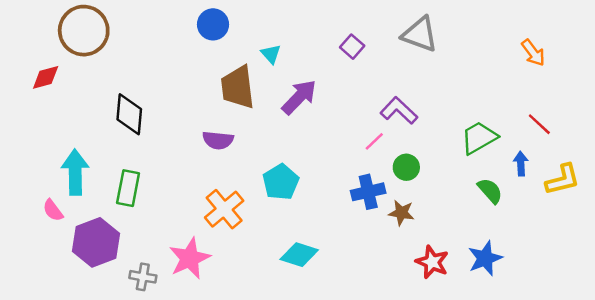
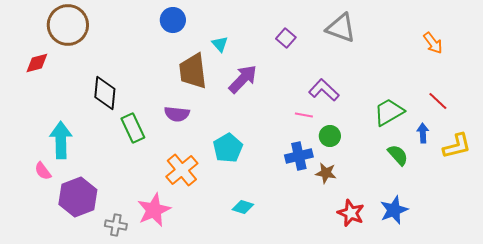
pink line: (374, 141) -> (304, 115), turned 54
green rectangle: (128, 188) -> (133, 128), moved, turned -36
cyan diamond: (299, 255) -> (243, 207), size x0.7

